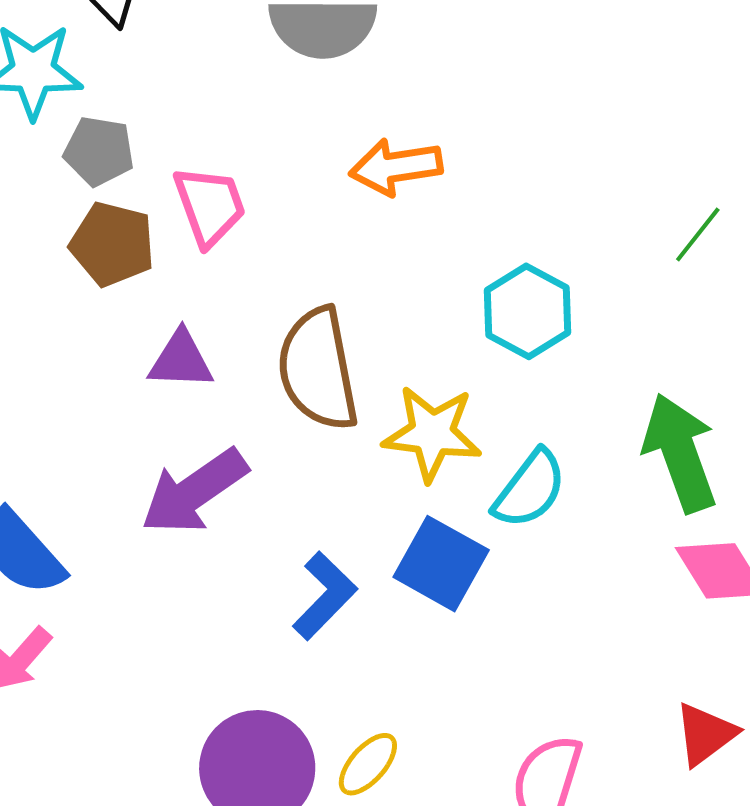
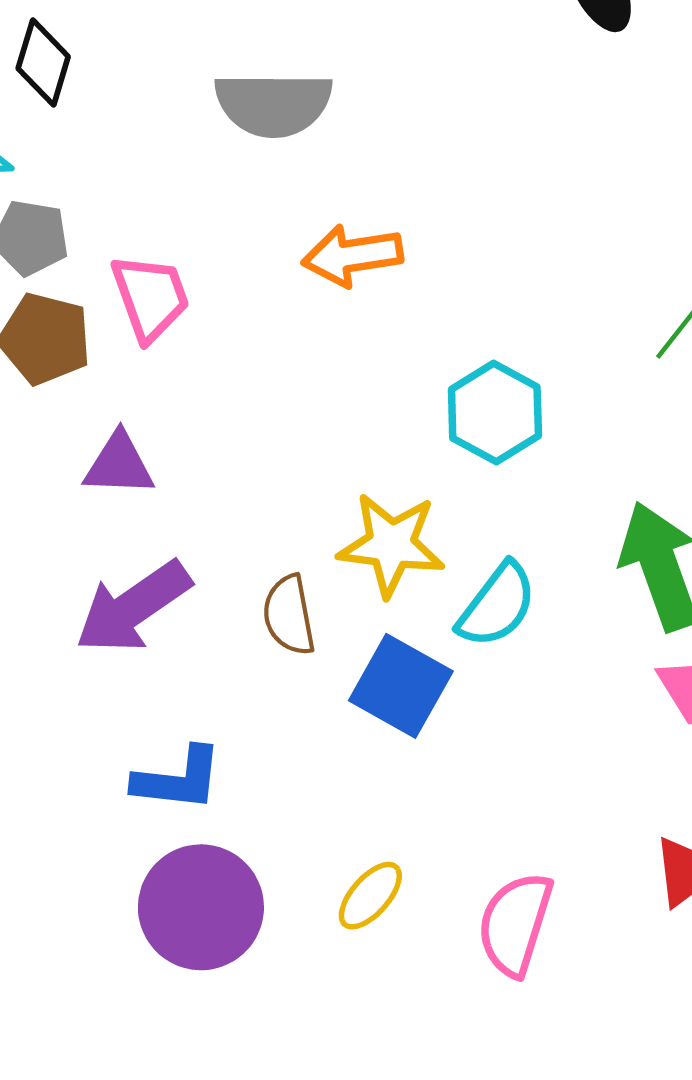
brown semicircle: (318, 369) -> (289, 615), moved, size x0.6
blue L-shape: (325, 596) -> (178, 779), moved, turned 52
yellow ellipse: (368, 764) -> (370, 896), moved

